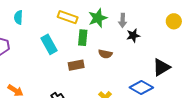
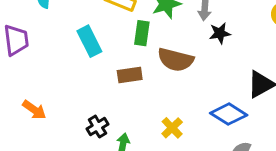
brown semicircle: (105, 54) -> (176, 60), size x1.6

